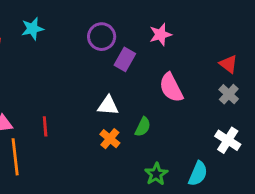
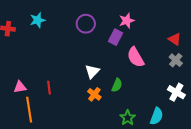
purple rectangle: (125, 59) -> (116, 37), moved
white triangle: (108, 106) -> (92, 71), turned -49

